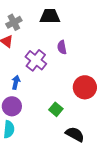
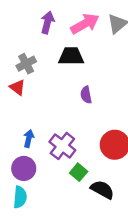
purple cross: (36, 60) -> (62, 146), moved
black semicircle: (75, 134) -> (102, 190), moved

